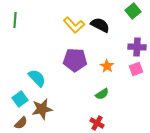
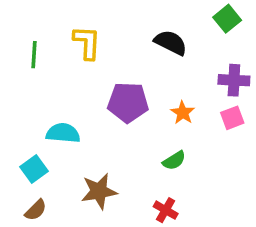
green line: (15, 20) -> (34, 55), moved
yellow L-shape: (74, 25) -> (87, 43), moved, turned -135
cyan semicircle: (37, 78) -> (63, 133), turned -42
brown star: (42, 109) -> (99, 191), moved

